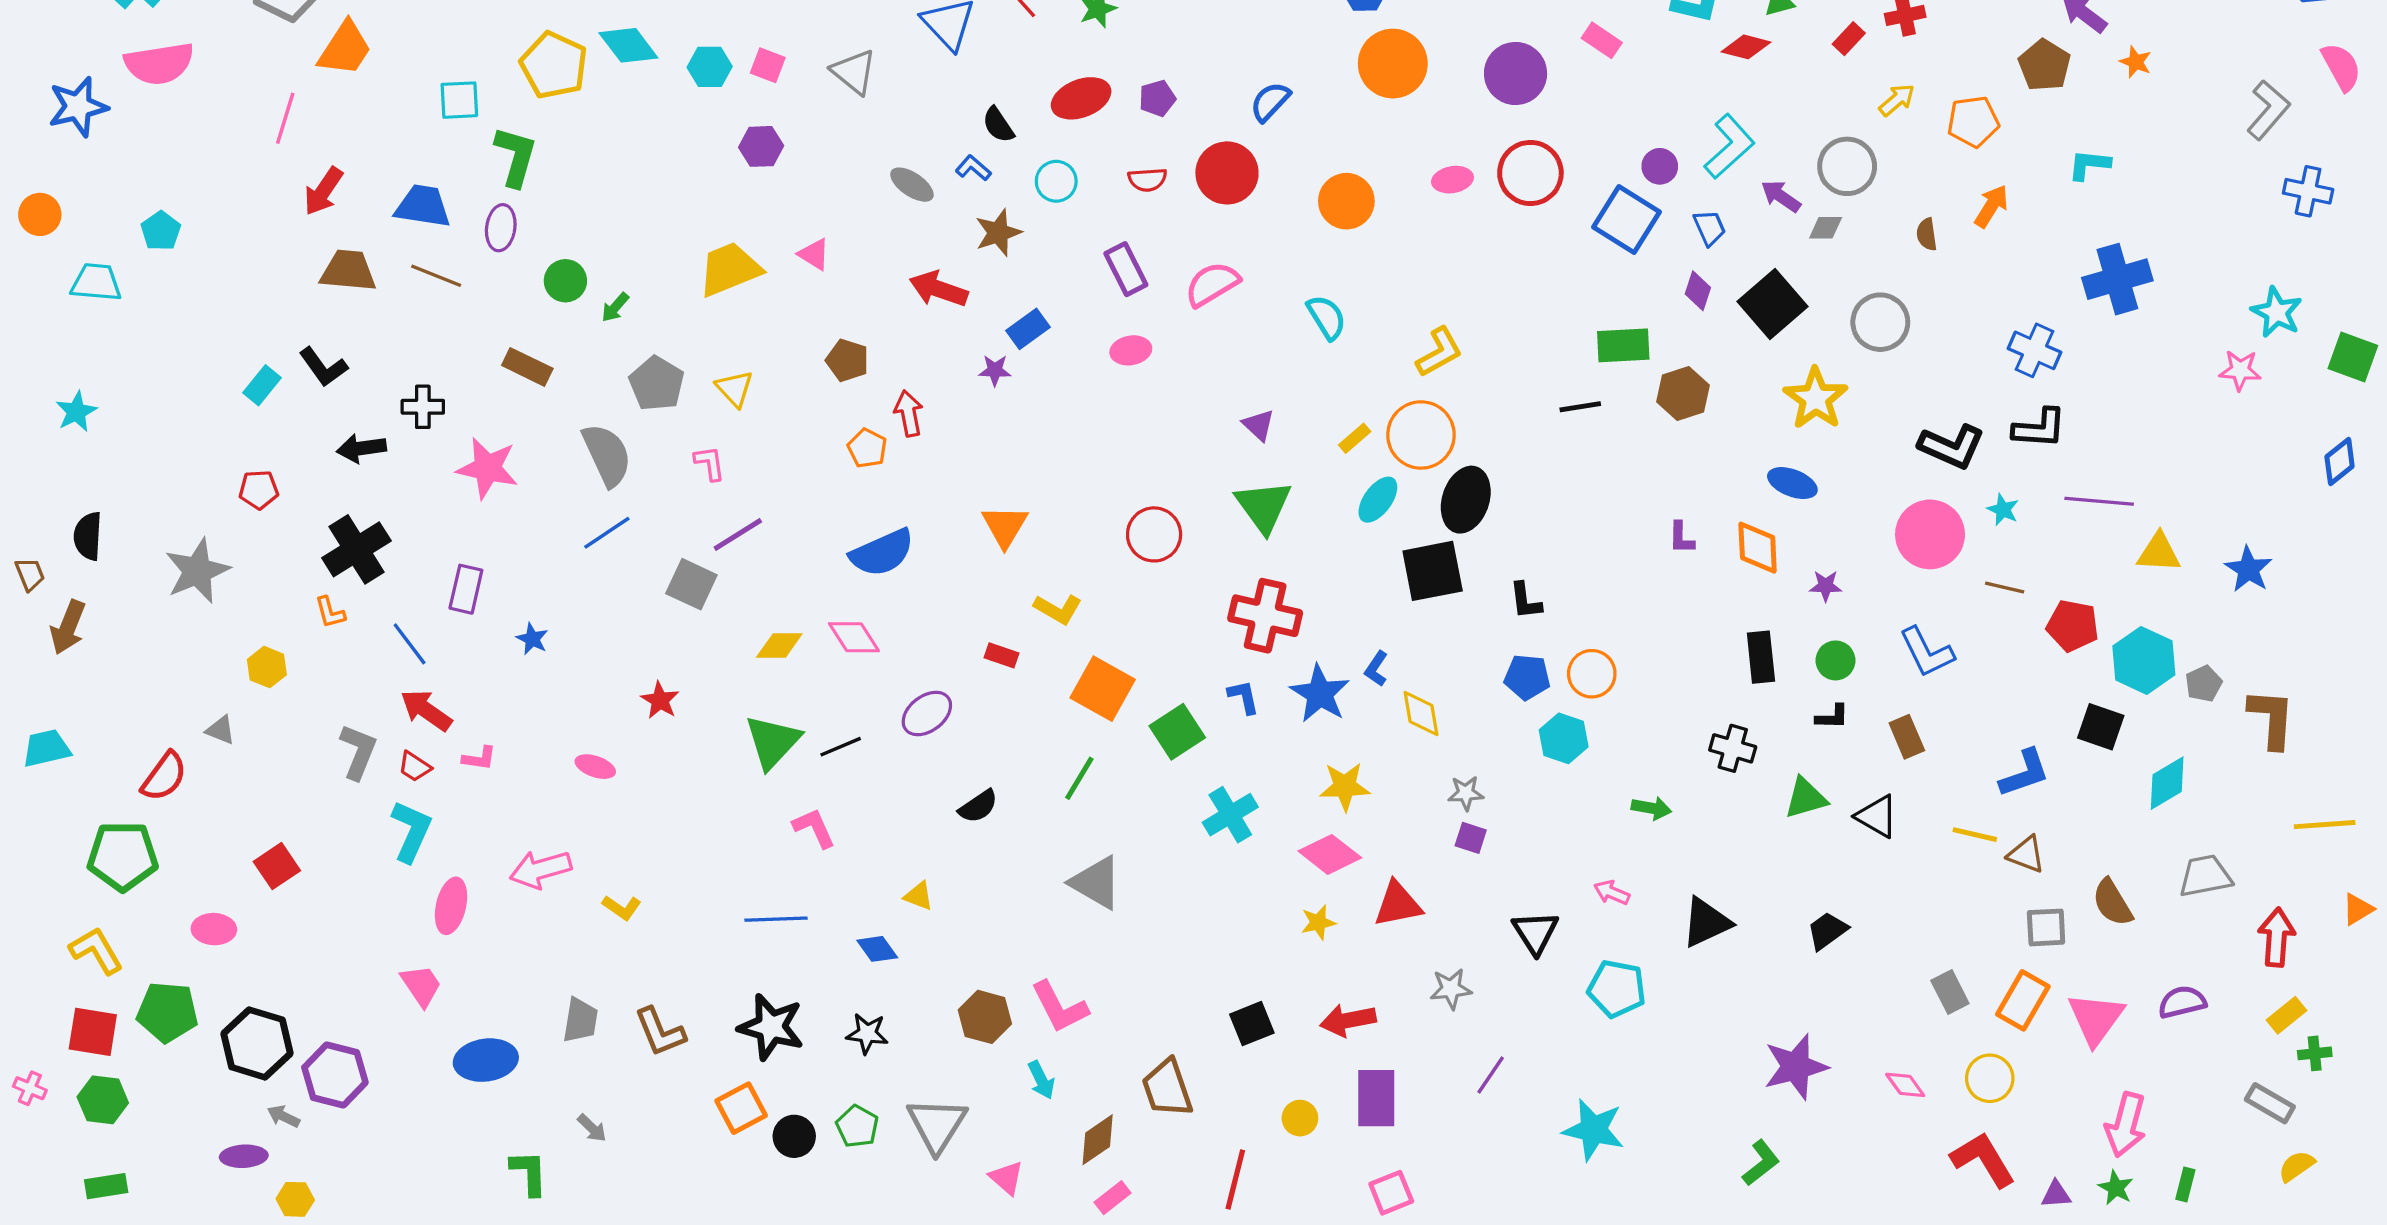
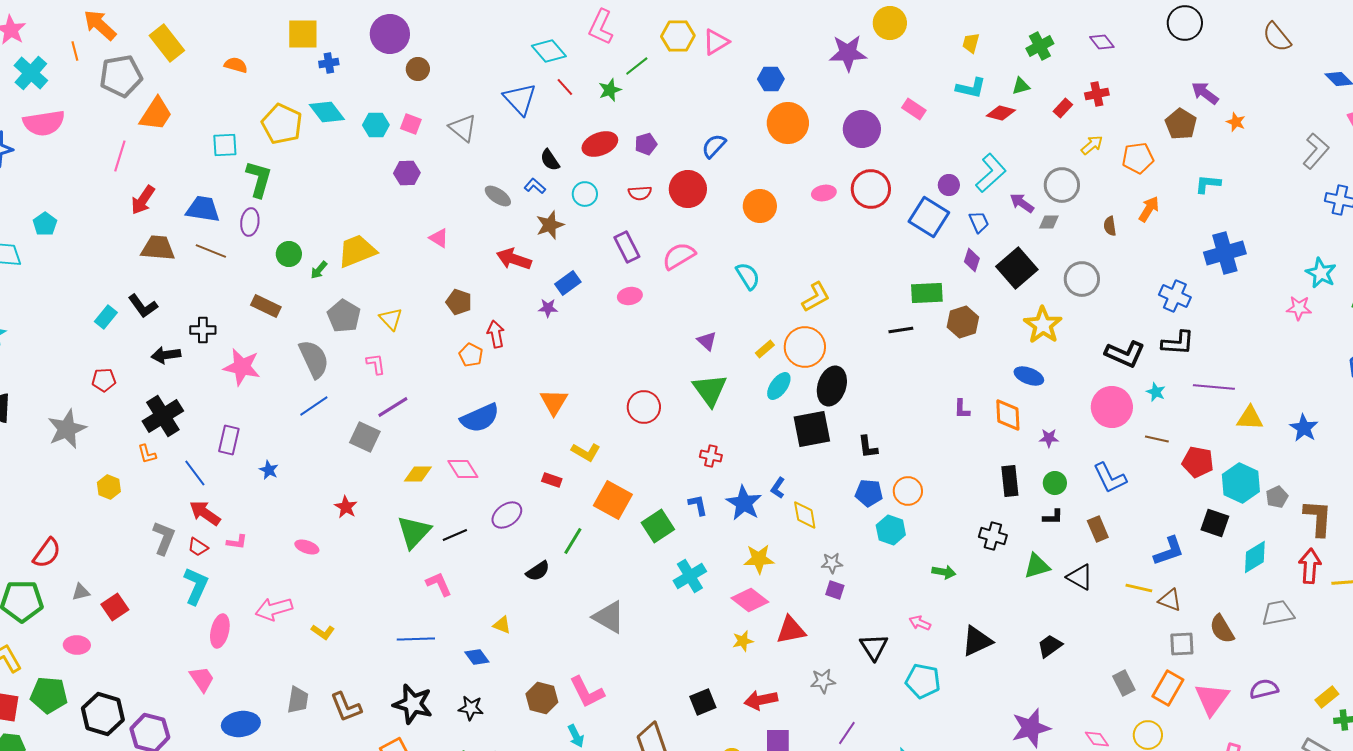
yellow trapezoid: (730, 269) -> (357, 251), moved
red cross: (1265, 616) -> (711, 456), size x0.5
gray triangle: (221, 730) -> (81, 592), moved, turned -36
green line: (1079, 778) -> (573, 541), moved
red arrow: (2277, 937) -> (1310, 566), moved

